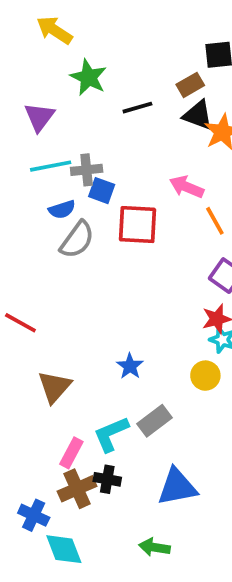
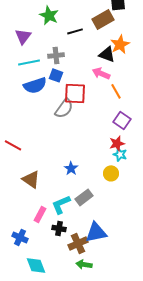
brown rectangle: (190, 85) -> (103, 19), size x1.5
black triangle: (198, 115) -> (107, 54), moved
gray cross: (87, 170) -> (56, 55), moved
blue semicircle: (62, 209) -> (35, 85), size x1.6
gray semicircle: (77, 240) -> (64, 108), moved
brown triangle: (54, 387) -> (31, 179), turned -36
brown cross: (77, 489) -> (78, 243), moved
blue cross: (34, 515) -> (20, 237), moved

